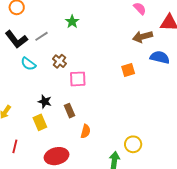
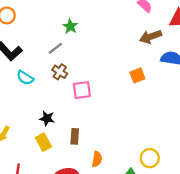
gray line: (42, 36) -> (55, 48), moved
brown rectangle: (69, 111) -> (75, 136), moved, turned 32
orange semicircle: (86, 131) -> (97, 159), moved

